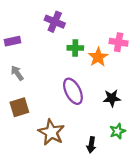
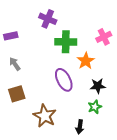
pink cross: (119, 42) -> (104, 37), turned -35
green cross: (75, 48) -> (66, 42), size x1.5
orange star: (98, 57) -> (86, 61), moved
green star: (117, 131) -> (95, 107), moved

